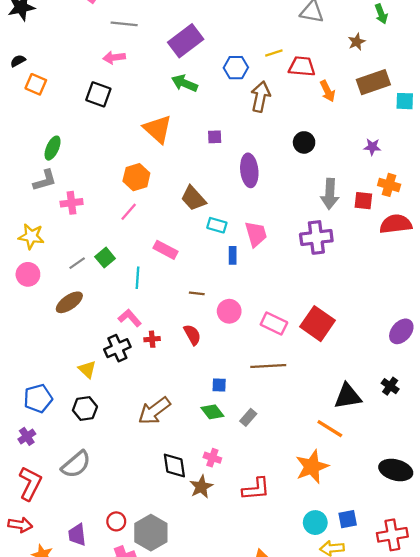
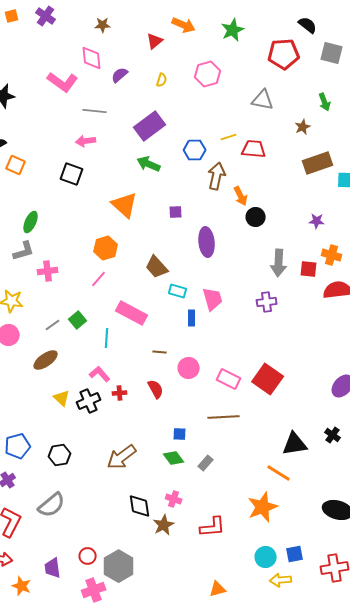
orange arrow: (328, 91) -> (241, 196), moved
purple cross: (316, 237) -> (267, 302), size x0.7
pink rectangle: (165, 250) -> (132, 313), size x1.4
yellow triangle: (87, 369) -> (62, 398), moved

